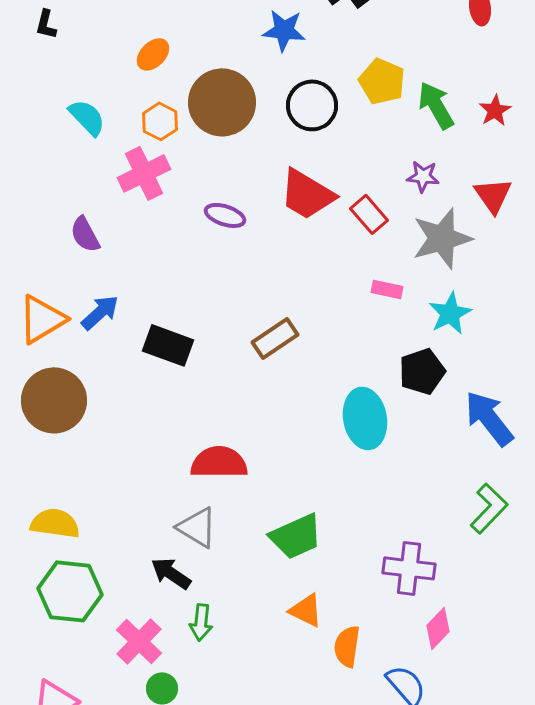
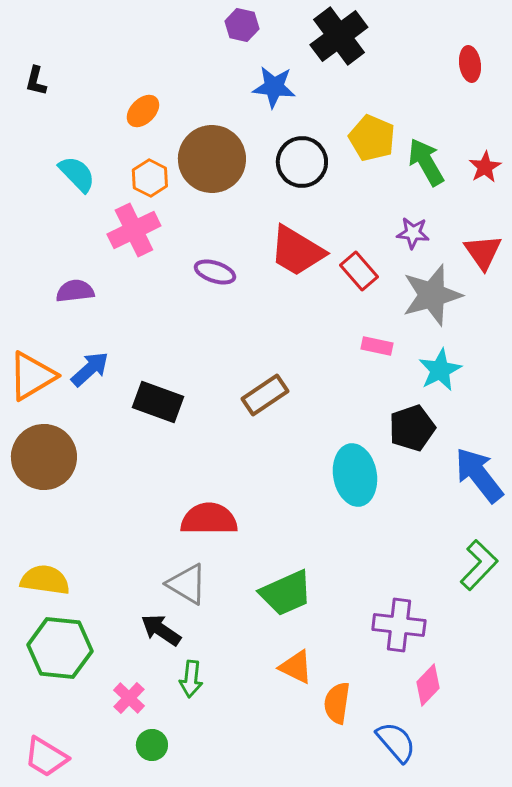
purple semicircle: (85, 234) -> (75, 291), turned 111
pink cross: (139, 641) -> (129, 698), size x0.7

